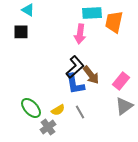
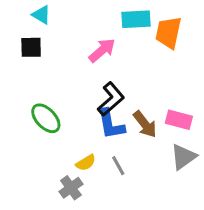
pink arrow: (80, 34) -> (102, 50), moved, turned -138
brown arrow: (91, 75) -> (145, 124), moved
pink rectangle: (121, 81) -> (179, 120), turned 66
green ellipse: (31, 108) -> (46, 118), moved

